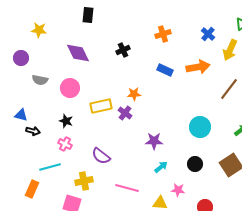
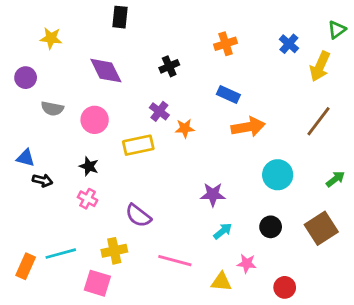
orange arrow: (198, 67) -> (248, 127), moved
purple cross: (125, 113) -> (159, 111), moved
cyan line: (50, 167) -> (61, 254), moved
orange rectangle: (32, 189) -> (26, 266), moved

